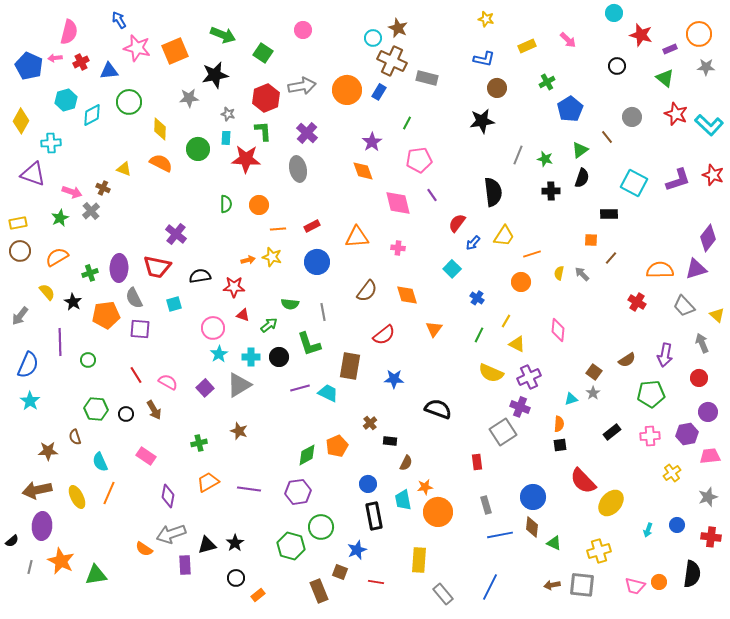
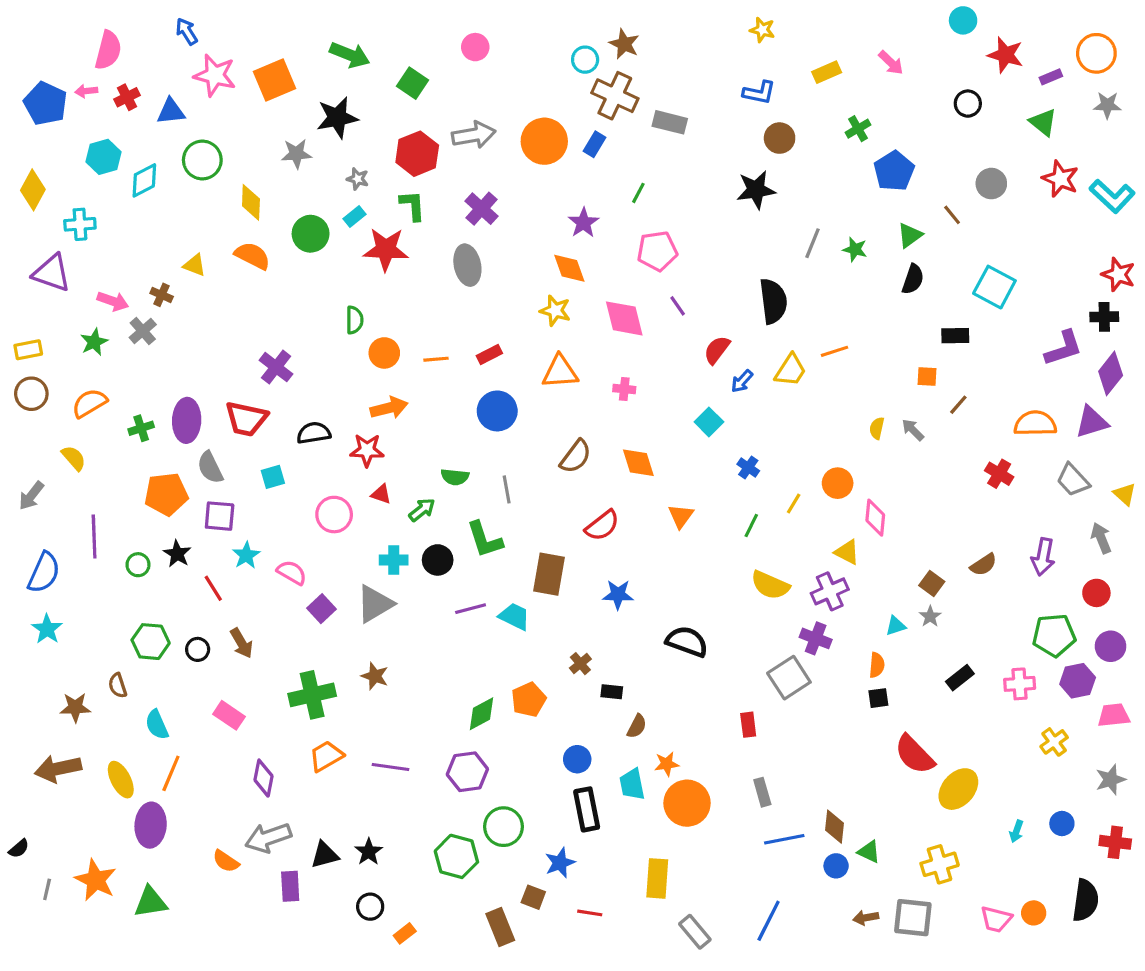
cyan rectangle: (226, 138) -> (354, 216), turned 48
purple L-shape: (678, 180) -> (1063, 348), moved
black cross: (551, 191) -> (1104, 317), moved
orange circle: (259, 205) -> (384, 353), moved
orange line: (532, 254) -> (834, 351), moved
yellow star: (272, 257) -> (555, 311), moved
orange arrow: (248, 260) -> (389, 408), size x1.6
orange circle: (521, 282) -> (838, 483), moved
black star: (73, 302) -> (177, 554), moved
yellow triangle: (517, 344) -> (847, 552), moved
cyan star: (219, 354) -> (246, 555), moved
pink semicircle: (168, 382) -> (292, 573), moved
green pentagon: (651, 394) -> (1054, 635), moved
green cross: (199, 443) -> (312, 695), size x1.8
blue circle: (533, 497) -> (836, 866), moved, size x0.6
purple ellipse: (42, 526) -> (151, 825), moved

